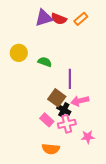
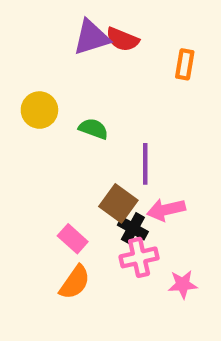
orange rectangle: (81, 19) -> (185, 64), moved, turned -40
pink rectangle: (47, 120) -> (73, 239), moved
orange semicircle: (51, 149) -> (75, 282), moved, turned -60

